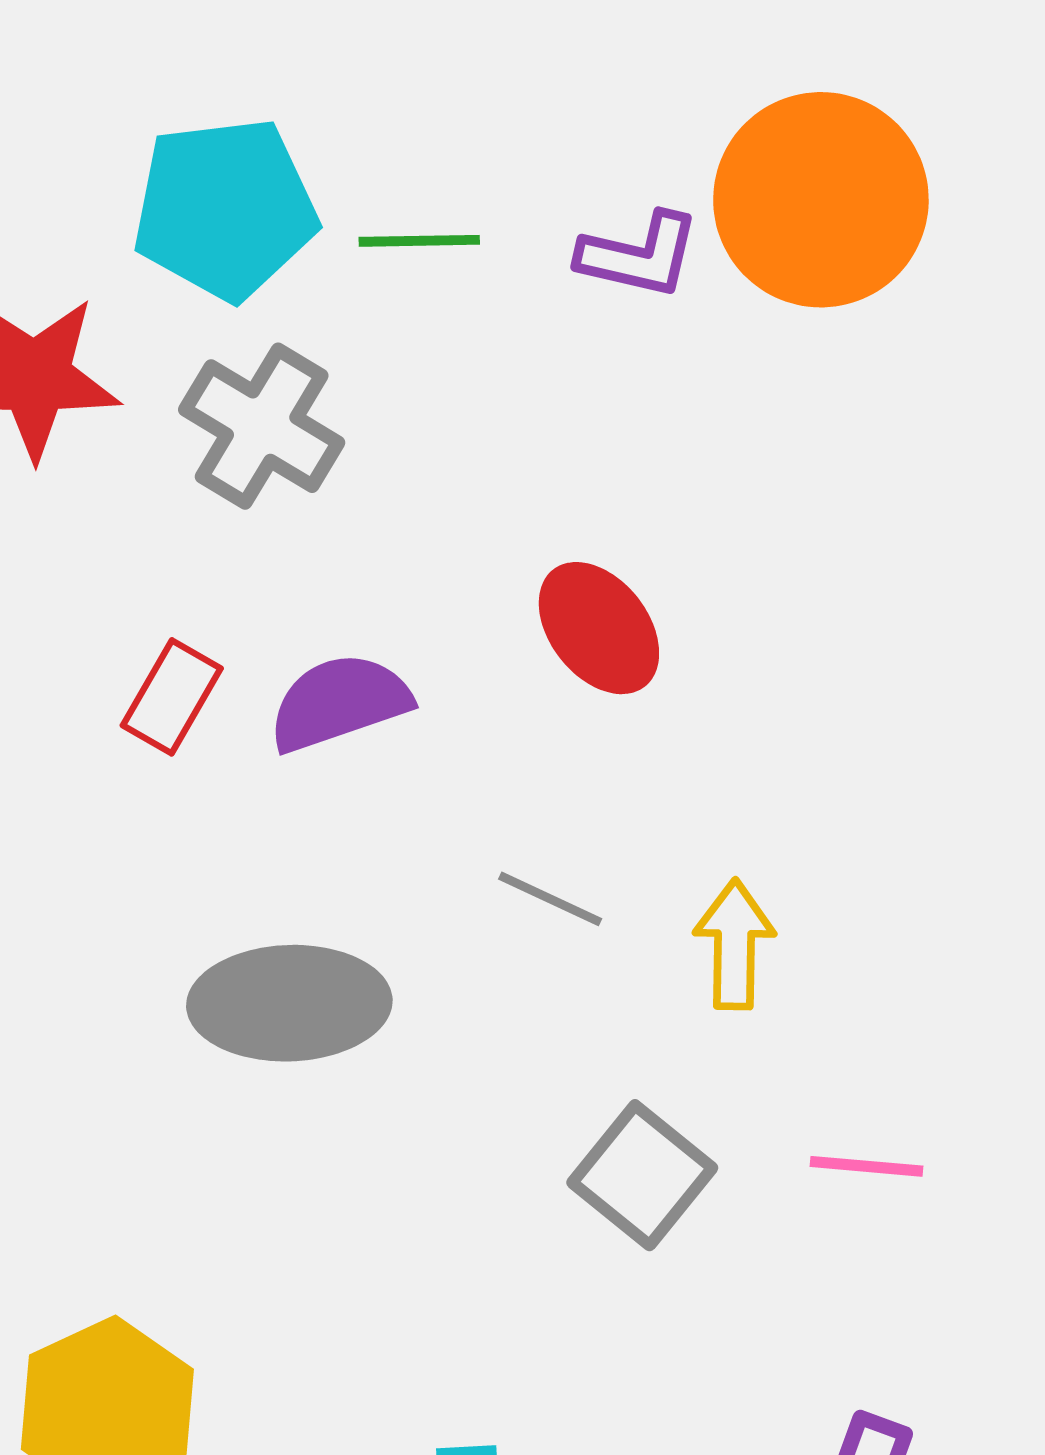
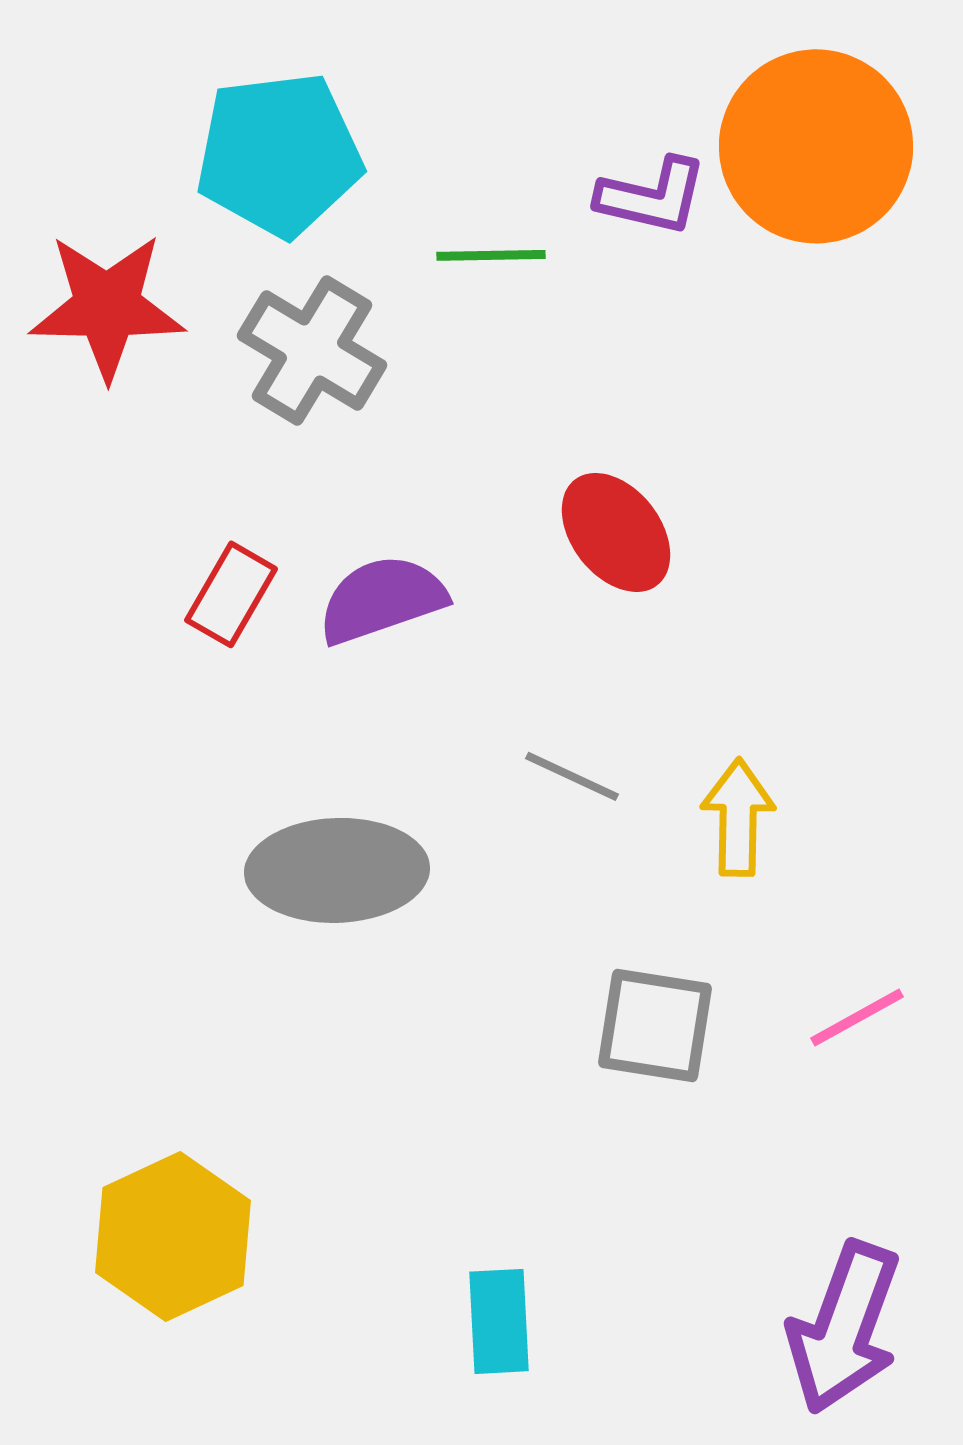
green line: (419, 241) -> (491, 255), moved
pink line: (866, 1166) -> (857, 1017), turned -34
gray square: (642, 1175) -> (655, 1025), turned -30

